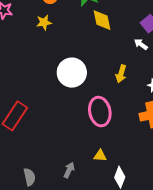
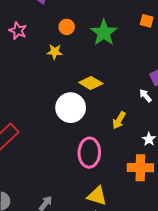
yellow diamond: (102, 20) -> (91, 83), moved, turned -60
yellow triangle: (100, 156) -> (97, 196), moved, size x1.5

